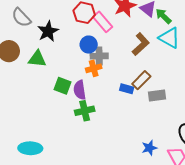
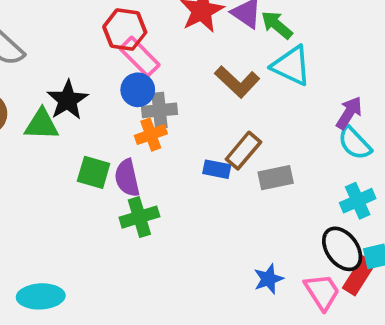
pink rectangle: (103, 22) -> (140, 57), moved
black star: (48, 31) -> (68, 100), moved
brown L-shape: (141, 44) -> (237, 82), turned 90

